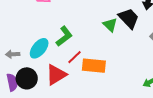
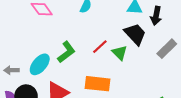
green triangle: (110, 25) -> (120, 53), moved
red line: (74, 57) -> (100, 47), moved

